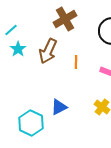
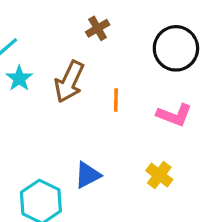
brown cross: (65, 19) -> (98, 28), size x0.6

